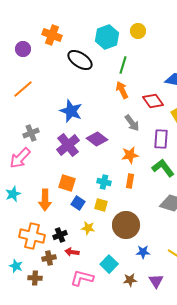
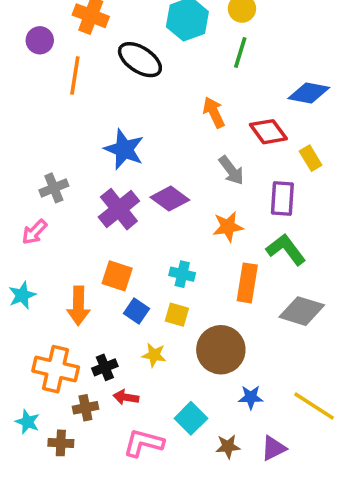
green line: (123, 65) -> (240, 53), moved
orange line: (23, 89) -> (75, 75), moved, turned -40
pink arrow: (20, 158) -> (34, 232), size x0.7
orange rectangle: (130, 181) -> (247, 283), moved, size x1.5
purple triangle: (156, 281) -> (274, 448), turned 35

